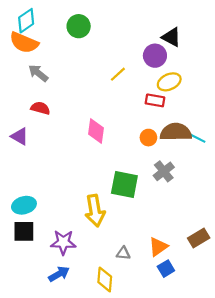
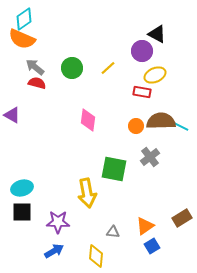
green circle: (79, 26) -> (72, 68), moved
red semicircle: (40, 108) -> (37, 83), moved
purple triangle: (20, 136) -> (12, 115), moved

